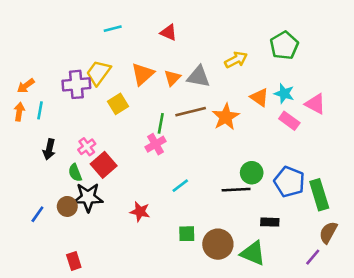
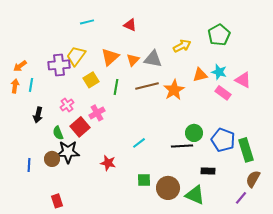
orange triangle: (259, 97) -> (200, 75), turned -49
green line: (161, 123) -> (116, 87), moved
pink cross: (156, 144) -> (97, 113), moved
pink cross: (87, 147) -> (67, 105), moved
blue line: (37, 214) -> (29, 165), turned -32

